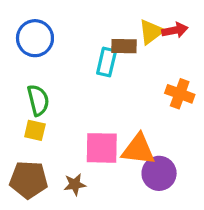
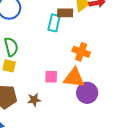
orange cross: (180, 94) -> (81, 52), moved
pink square: (102, 148) -> (51, 77), size x0.6

